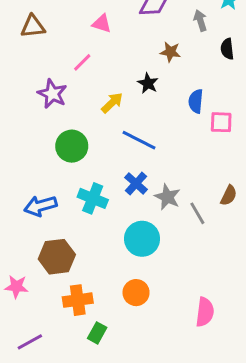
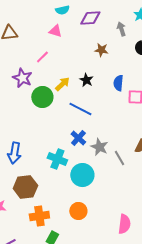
black star: (148, 83) -> (86, 80), moved
green circle: (72, 146) -> (42, 97), moved
cyan cross: (93, 198) -> (57, 159), moved
blue arrow: (40, 206) -> (14, 153), turned -65

